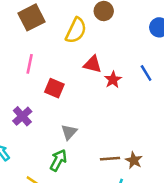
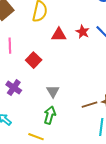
red star: (113, 80) -> (83, 32), moved
red square: (54, 88) -> (34, 60), turned 35

